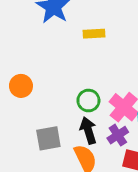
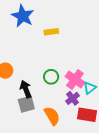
black arrow: (88, 130) -> (26, 89), moved

